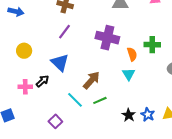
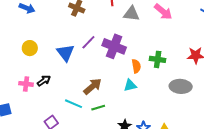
purple line: (65, 32) -> (88, 42), moved
blue triangle: (60, 63) -> (65, 53), moved
cyan triangle: (129, 74) -> (130, 85), turned 40
cyan line: (75, 100) -> (74, 104), turned -30

